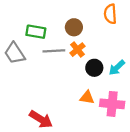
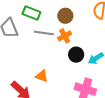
orange triangle: (87, 97) -> (42, 76), moved

